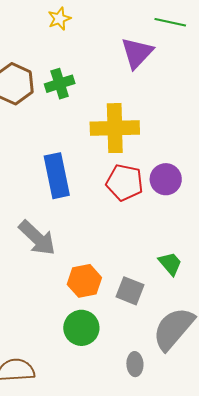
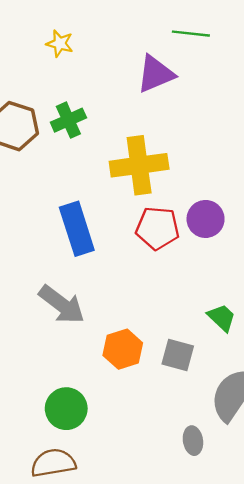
yellow star: (59, 19) -> (60, 44), turned -30
purple triangle: (137, 53) -> (156, 74), turned 30
green circle: (81, 328) -> (66, 409), moved

